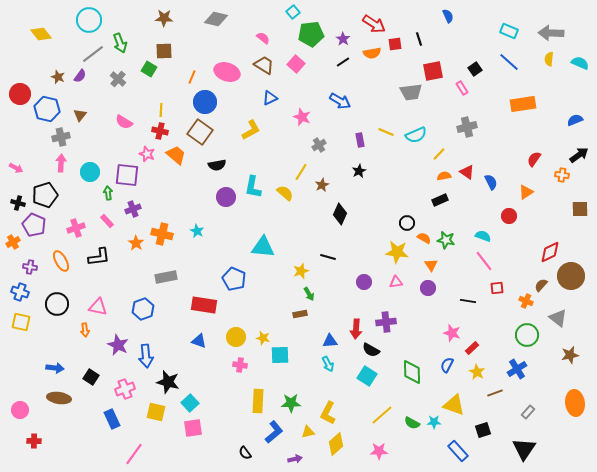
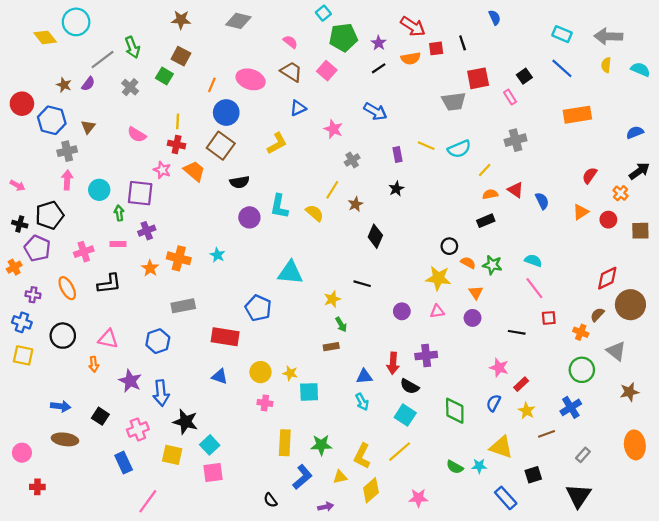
cyan circle: (89, 20) -> (76, 22), moved
brown square: (164, 51) -> (181, 56), turned 30
orange cross: (562, 175) -> (621, 193), turned 32
red circle: (509, 216) -> (608, 220), moved
pink rectangle: (107, 221) -> (118, 244), turned -48
yellow line: (382, 415) -> (400, 452), moved

